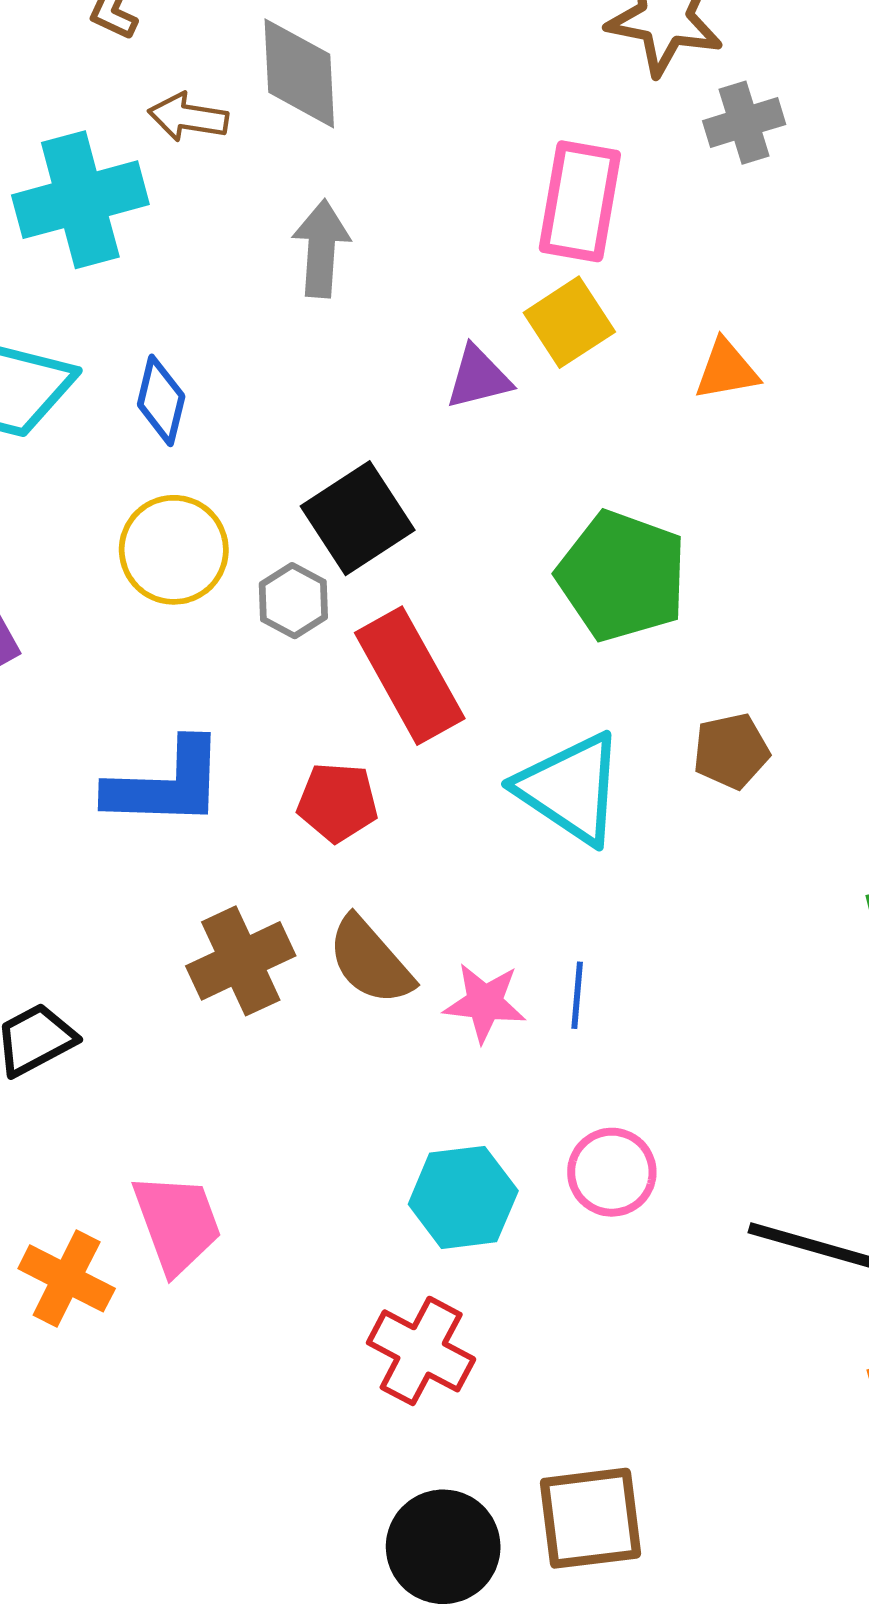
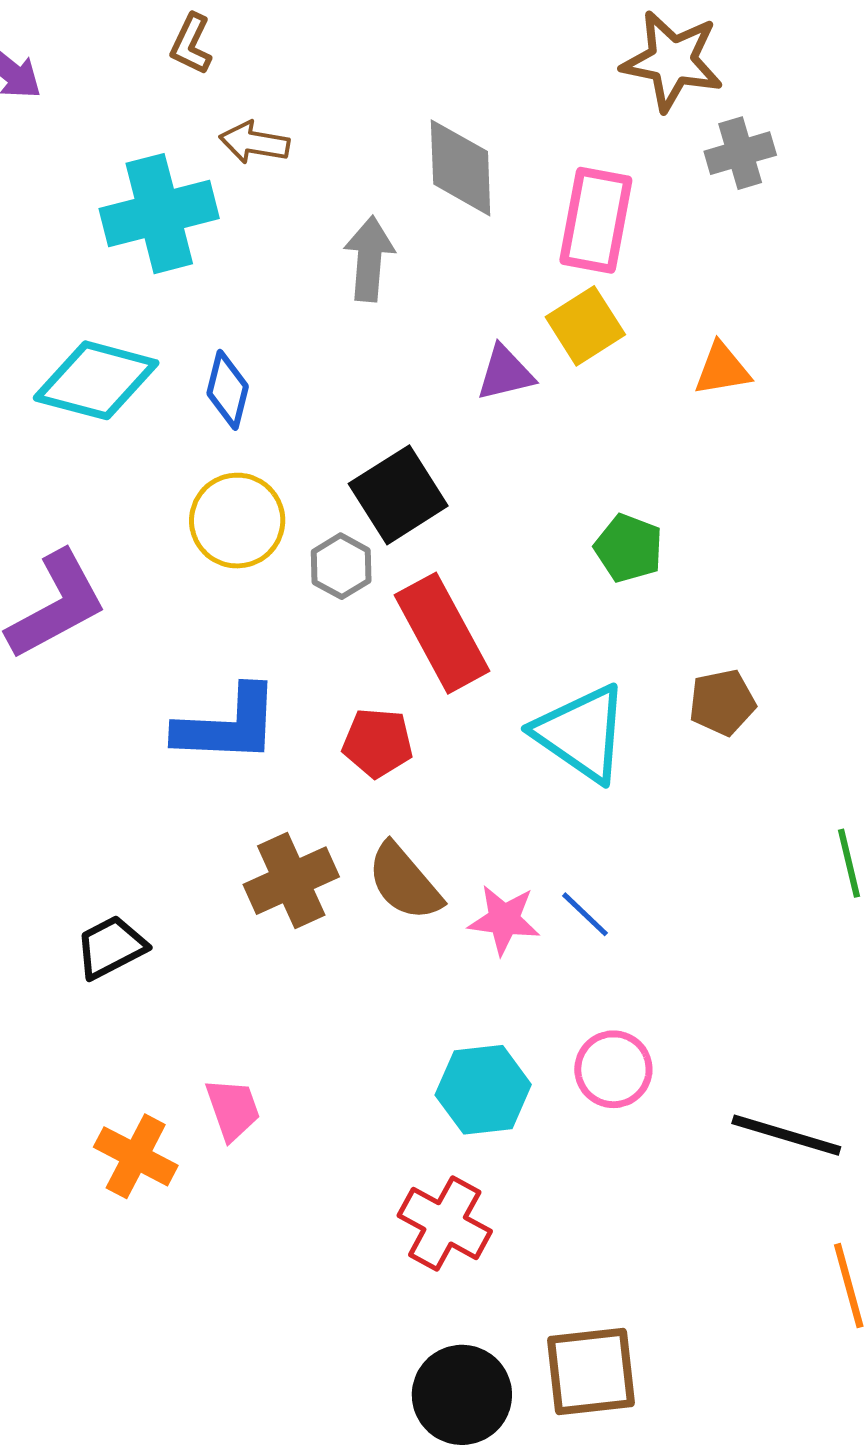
gray diamond: (299, 73) -> (461, 168), moved
green pentagon: (622, 576) -> (629, 548), size x0.6
blue line: (577, 995) -> (585, 914), turned -52
pink trapezoid: (177, 1223) -> (233, 1109), size x0.7

